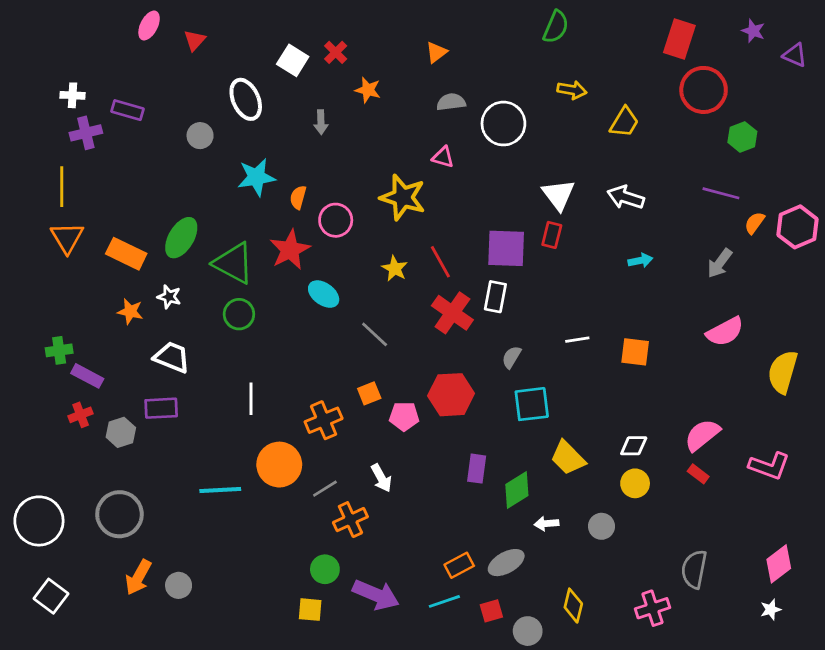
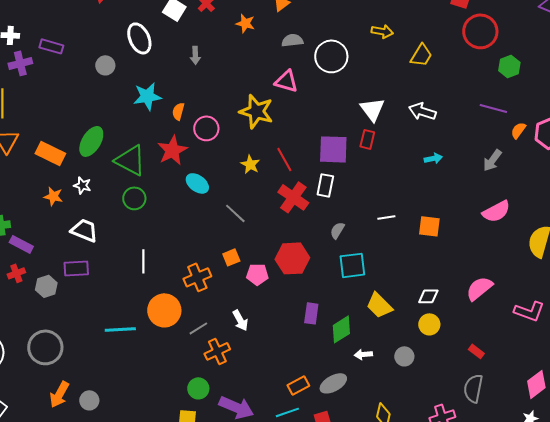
orange star: (368, 90) -> (245, 23), moved
pink triangle: (443, 157) -> (286, 81), size x1.4
red rectangle: (698, 474) -> (476, 351), moved

